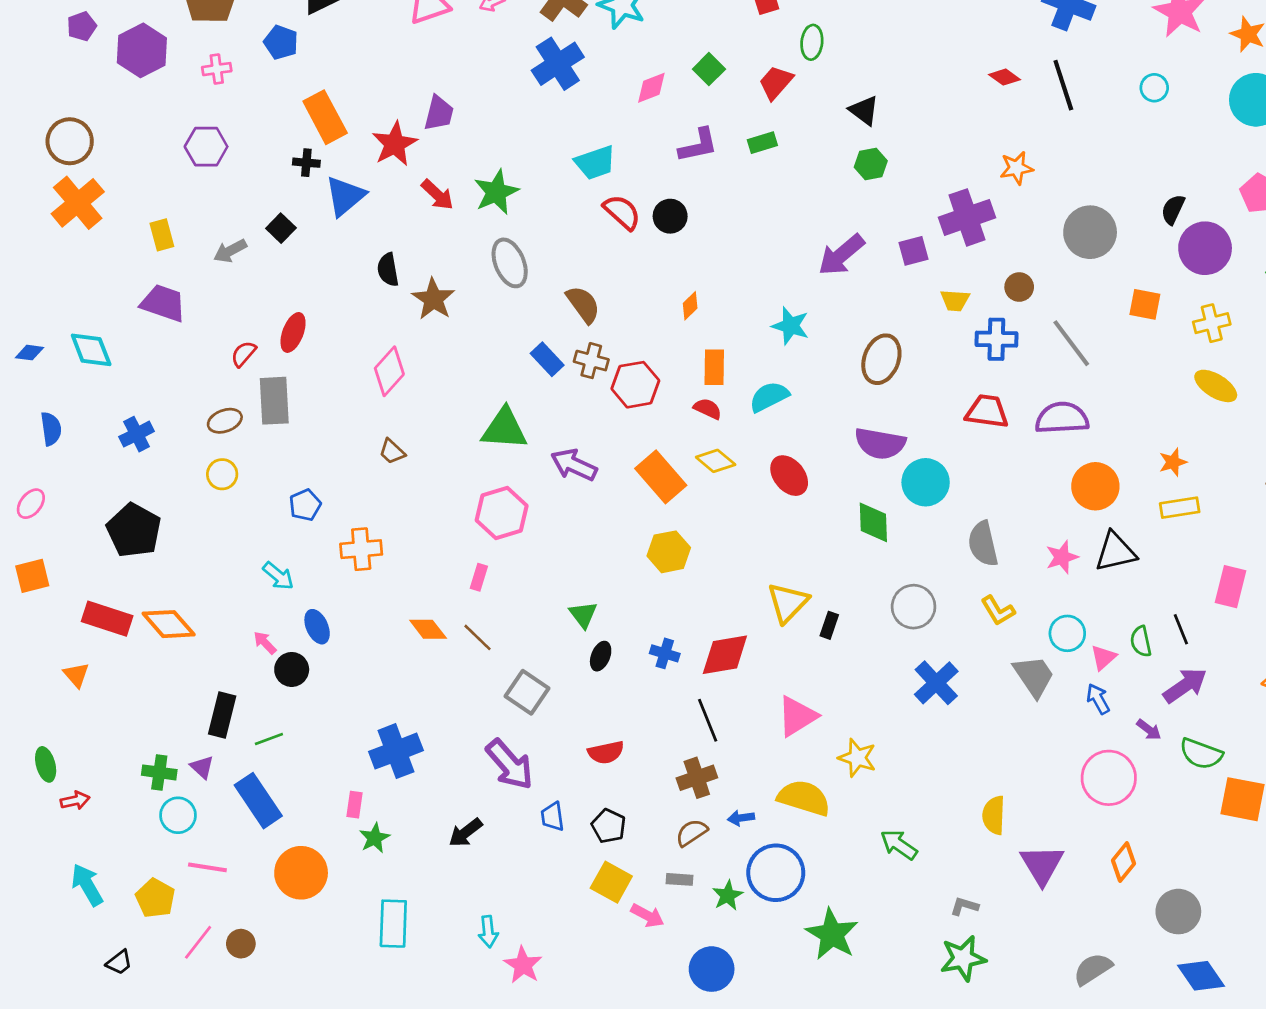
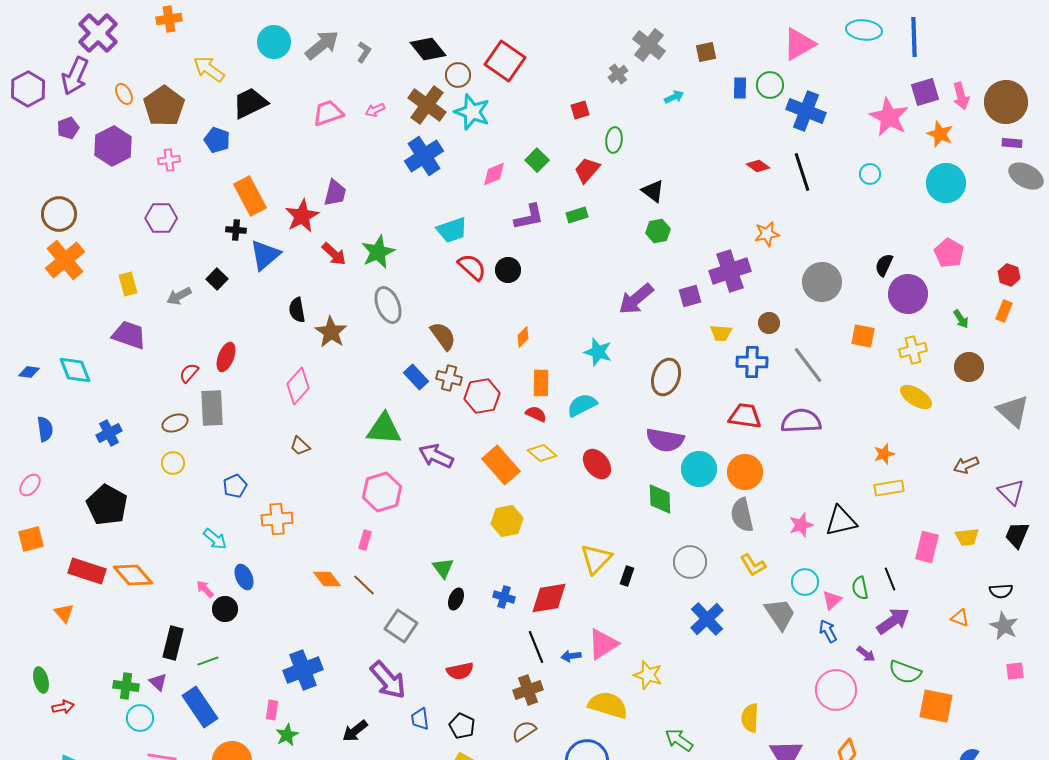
orange circle: (1095, 486) -> (745, 472), moved
blue arrow: (741, 818) -> (571, 656), moved

